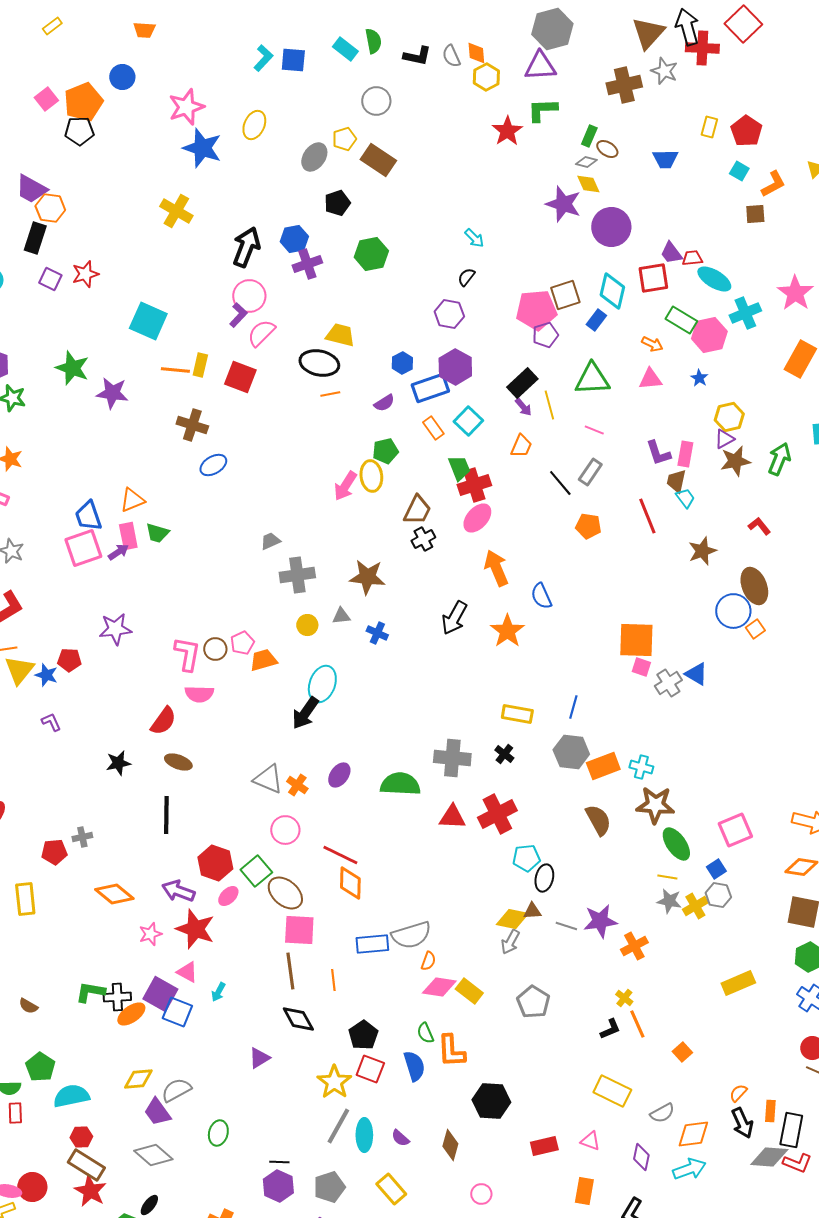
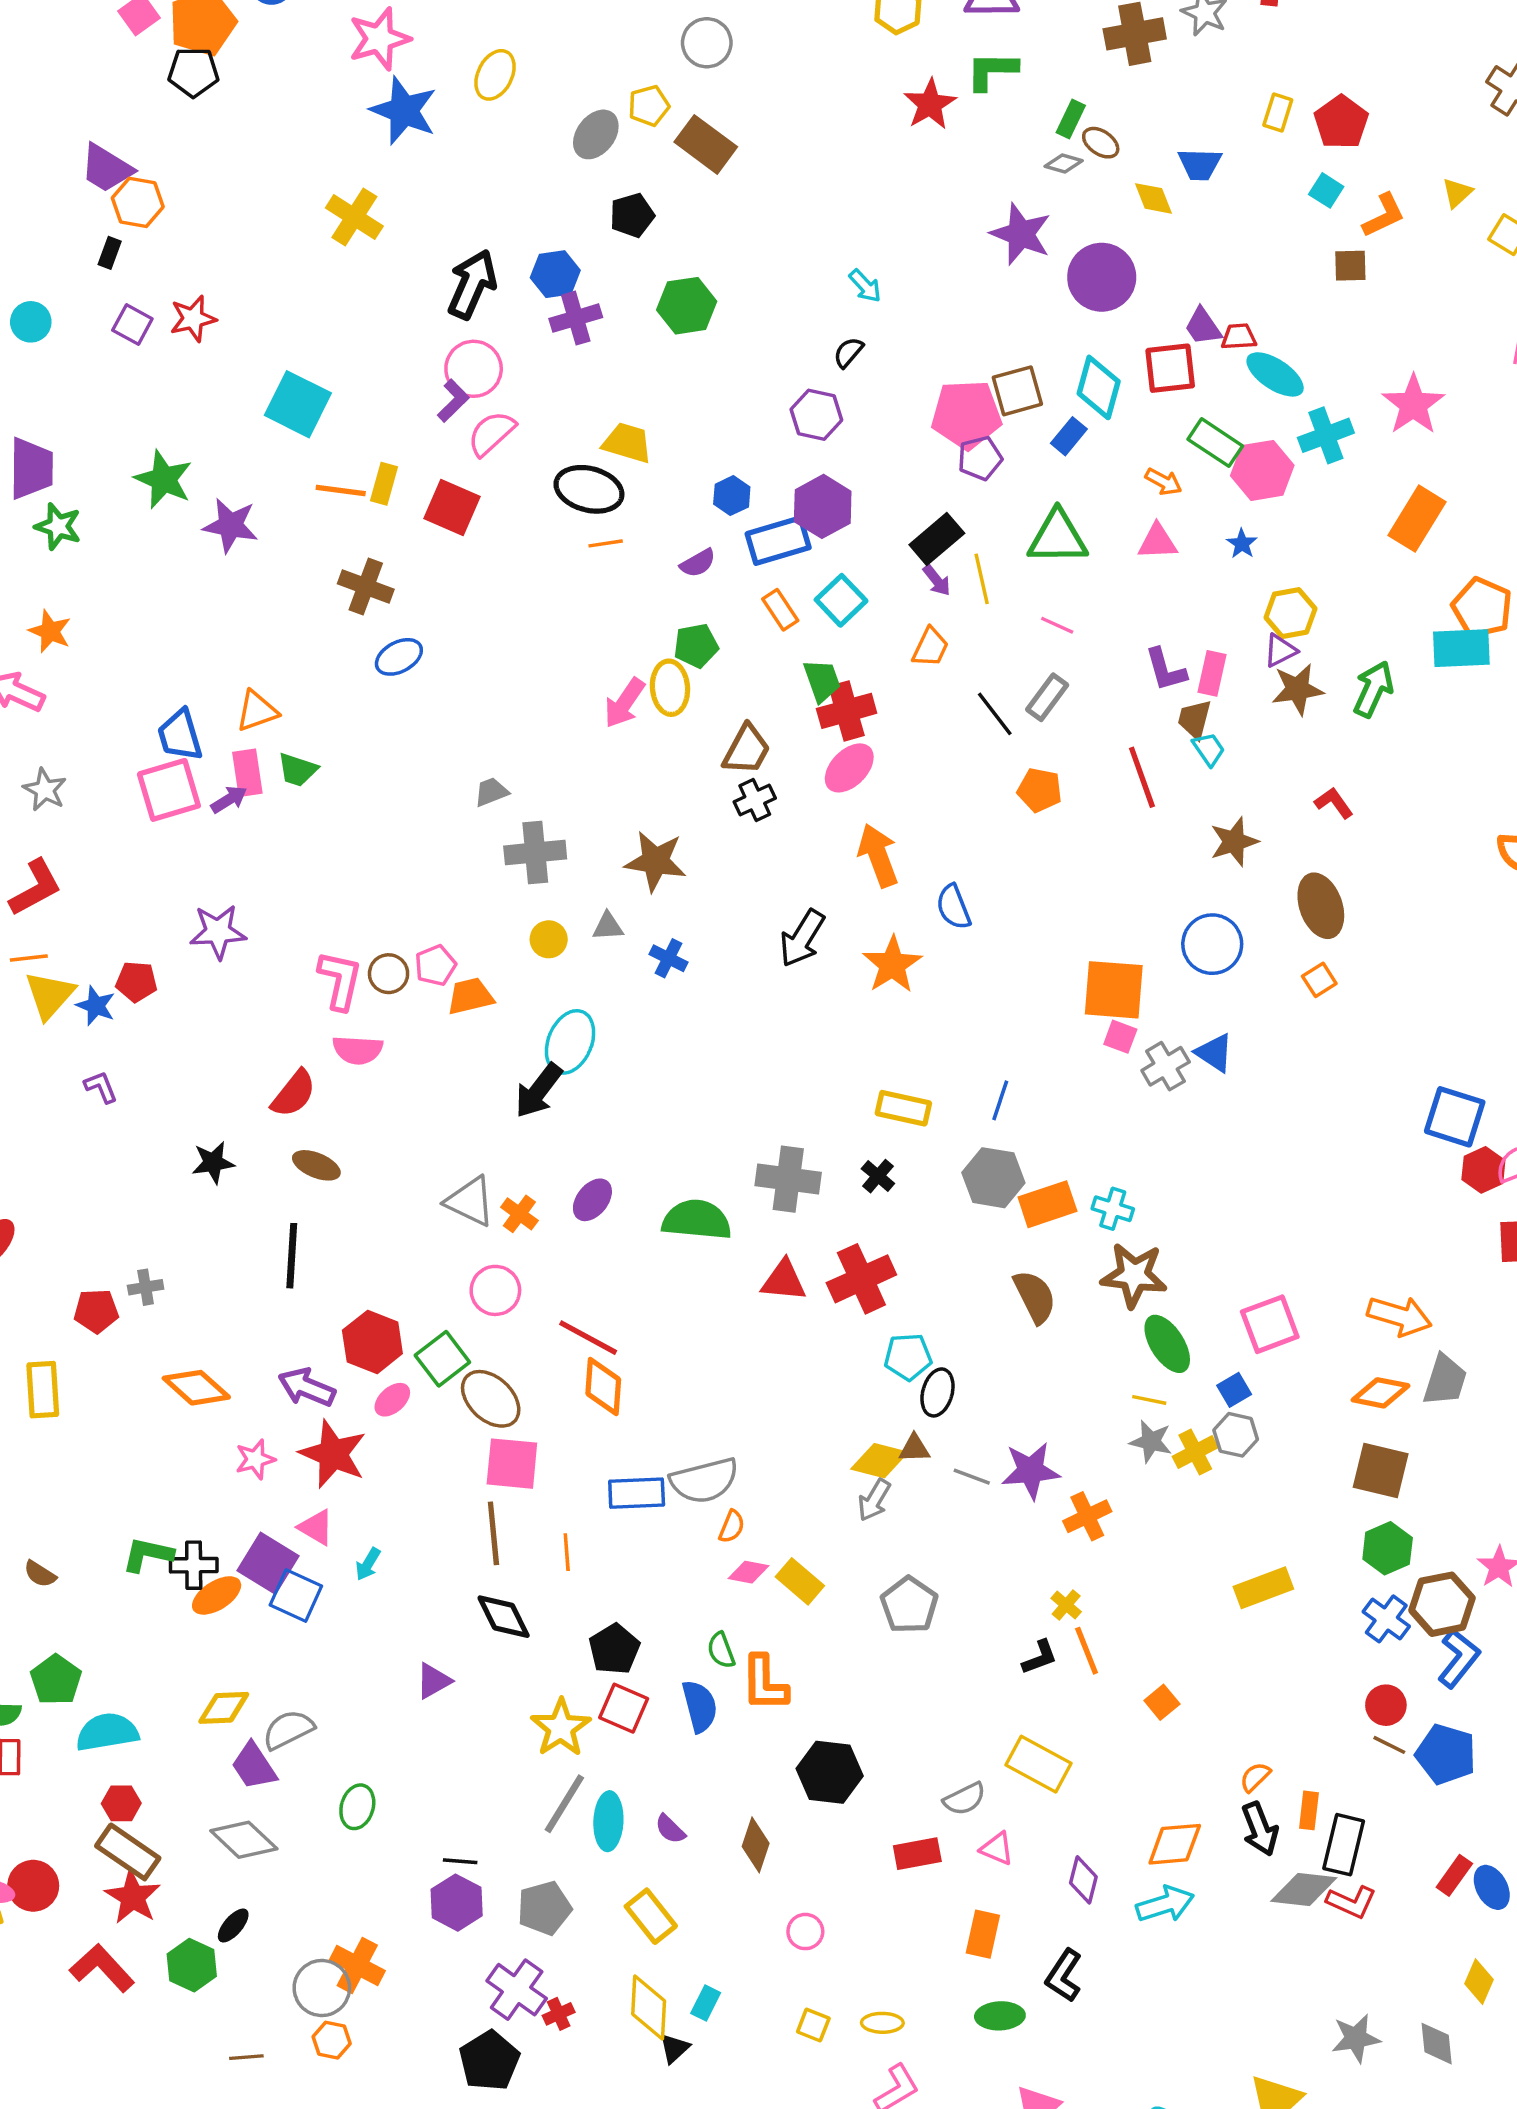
yellow diamond: (588, 184) -> (1153, 198), moved
black rectangle: (35, 238) -> (110, 253), size x0.6
blue circle: (733, 611) -> (1212, 944), moved
pink diamond: (439, 987) -> (749, 1572), size x0.7
gray semicircle: (662, 1113) -> (965, 1799), moved

